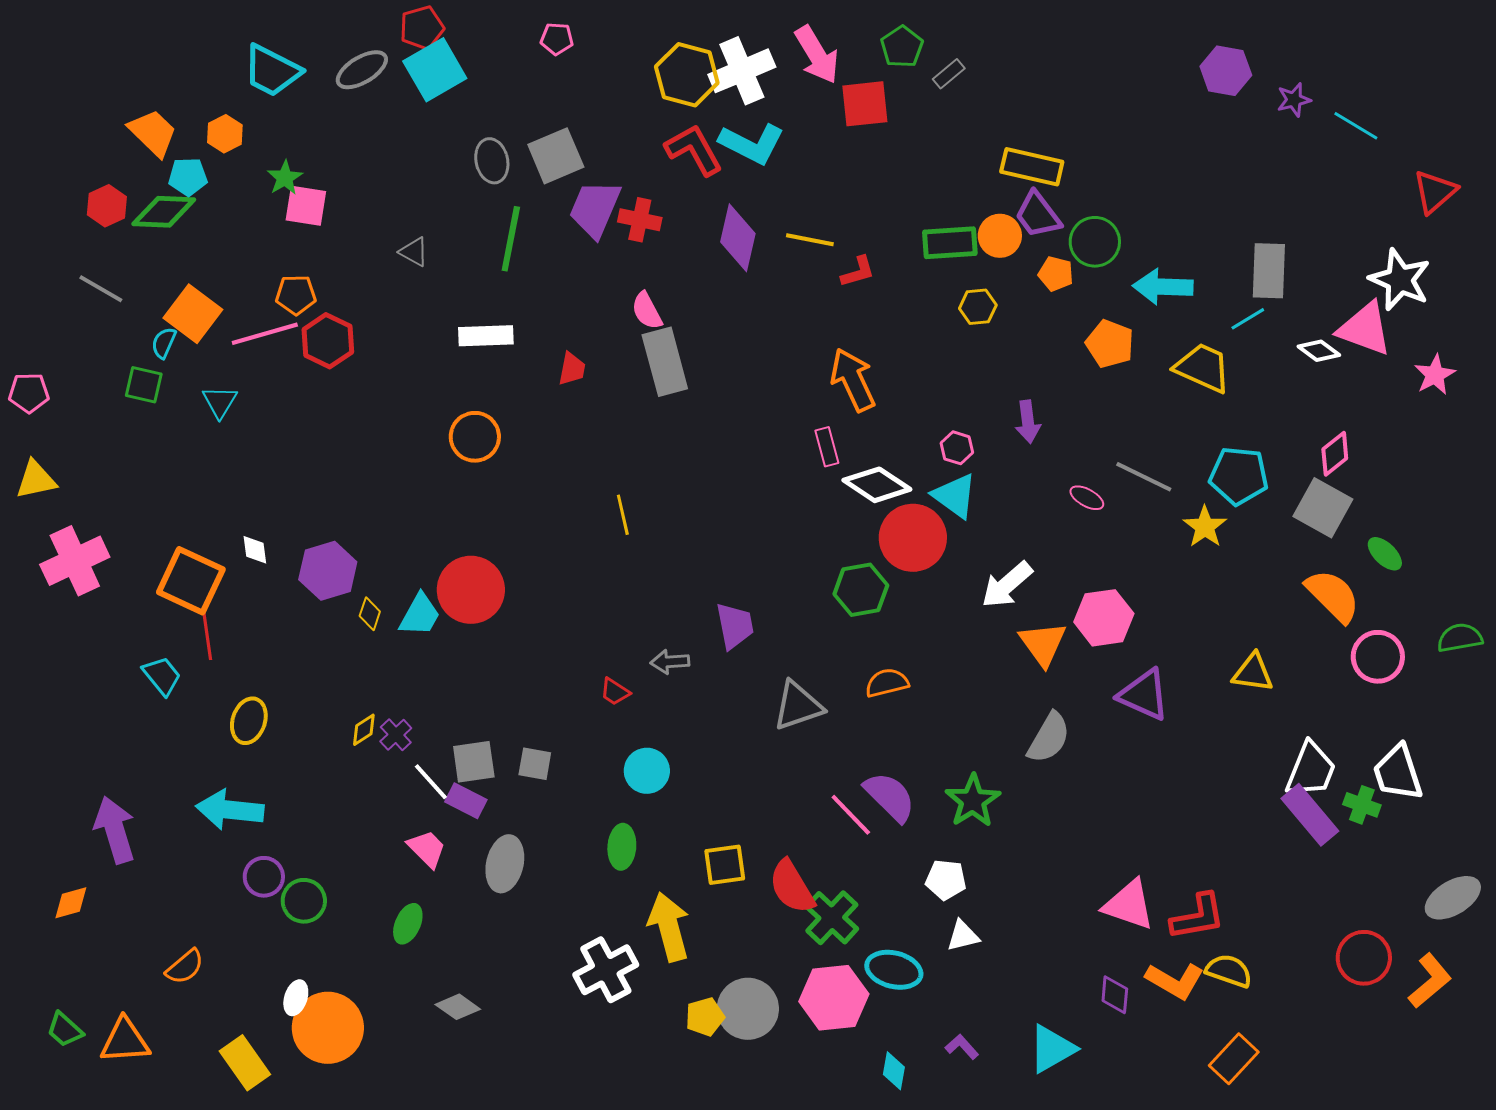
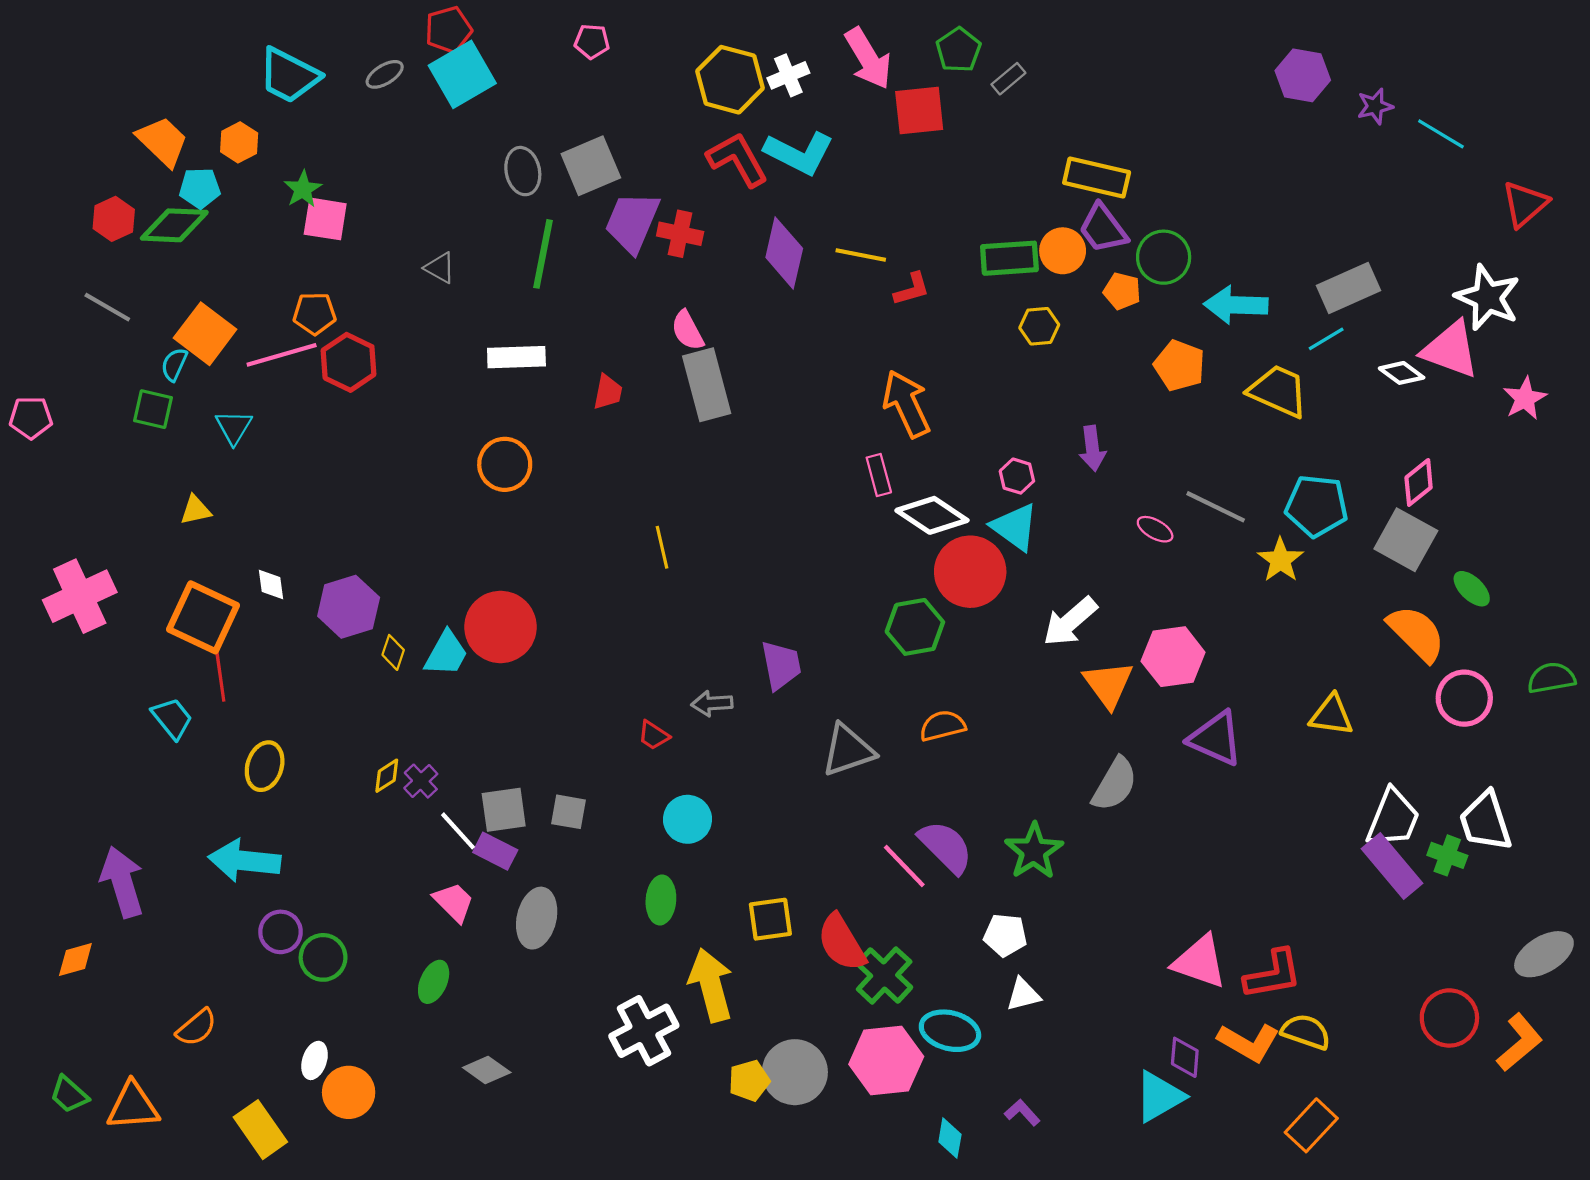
gray ellipse: (362, 70) -> (385, 74), size x0.7
white cross: (742, 71) -> (788, 75), size x0.6
gray rectangle: (1269, 271) -> (1348, 288), turned 64
yellow triangle: (36, 480) -> (196, 510), moved, size x0.7
orange circle: (328, 1028) -> (349, 1092), size x0.7
cyan triangle: (1052, 1049) -> (1159, 1097), moved

